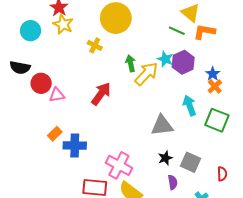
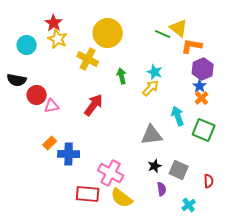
green line: (177, 31) -> (163, 34), moved
yellow cross: (95, 45) -> (88, 59), size x1.5
purple hexagon: (183, 62) -> (203, 69), moved
yellow arrow: (146, 74) -> (151, 88), moved, size x0.7

